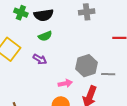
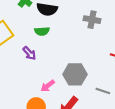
gray line: (108, 74) -> (103, 91), moved
pink arrow: (65, 83) -> (48, 86), turned 136

